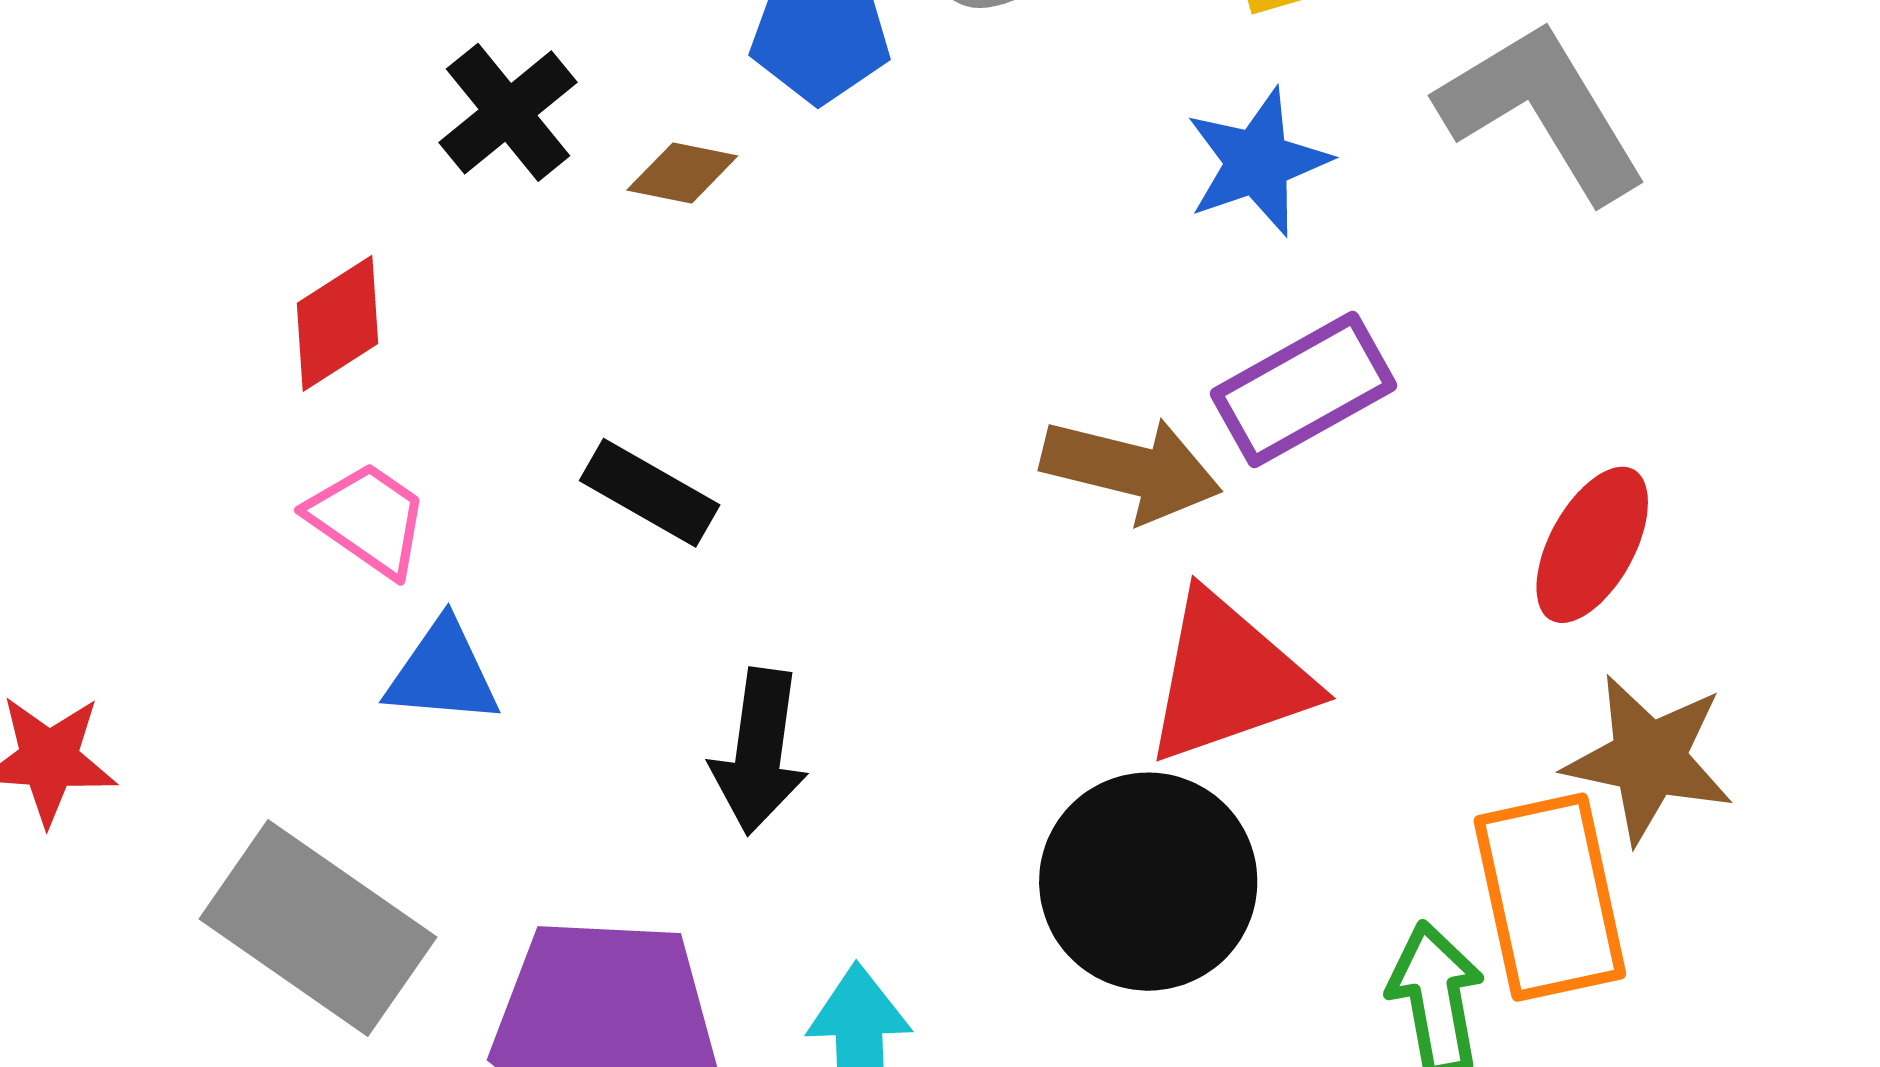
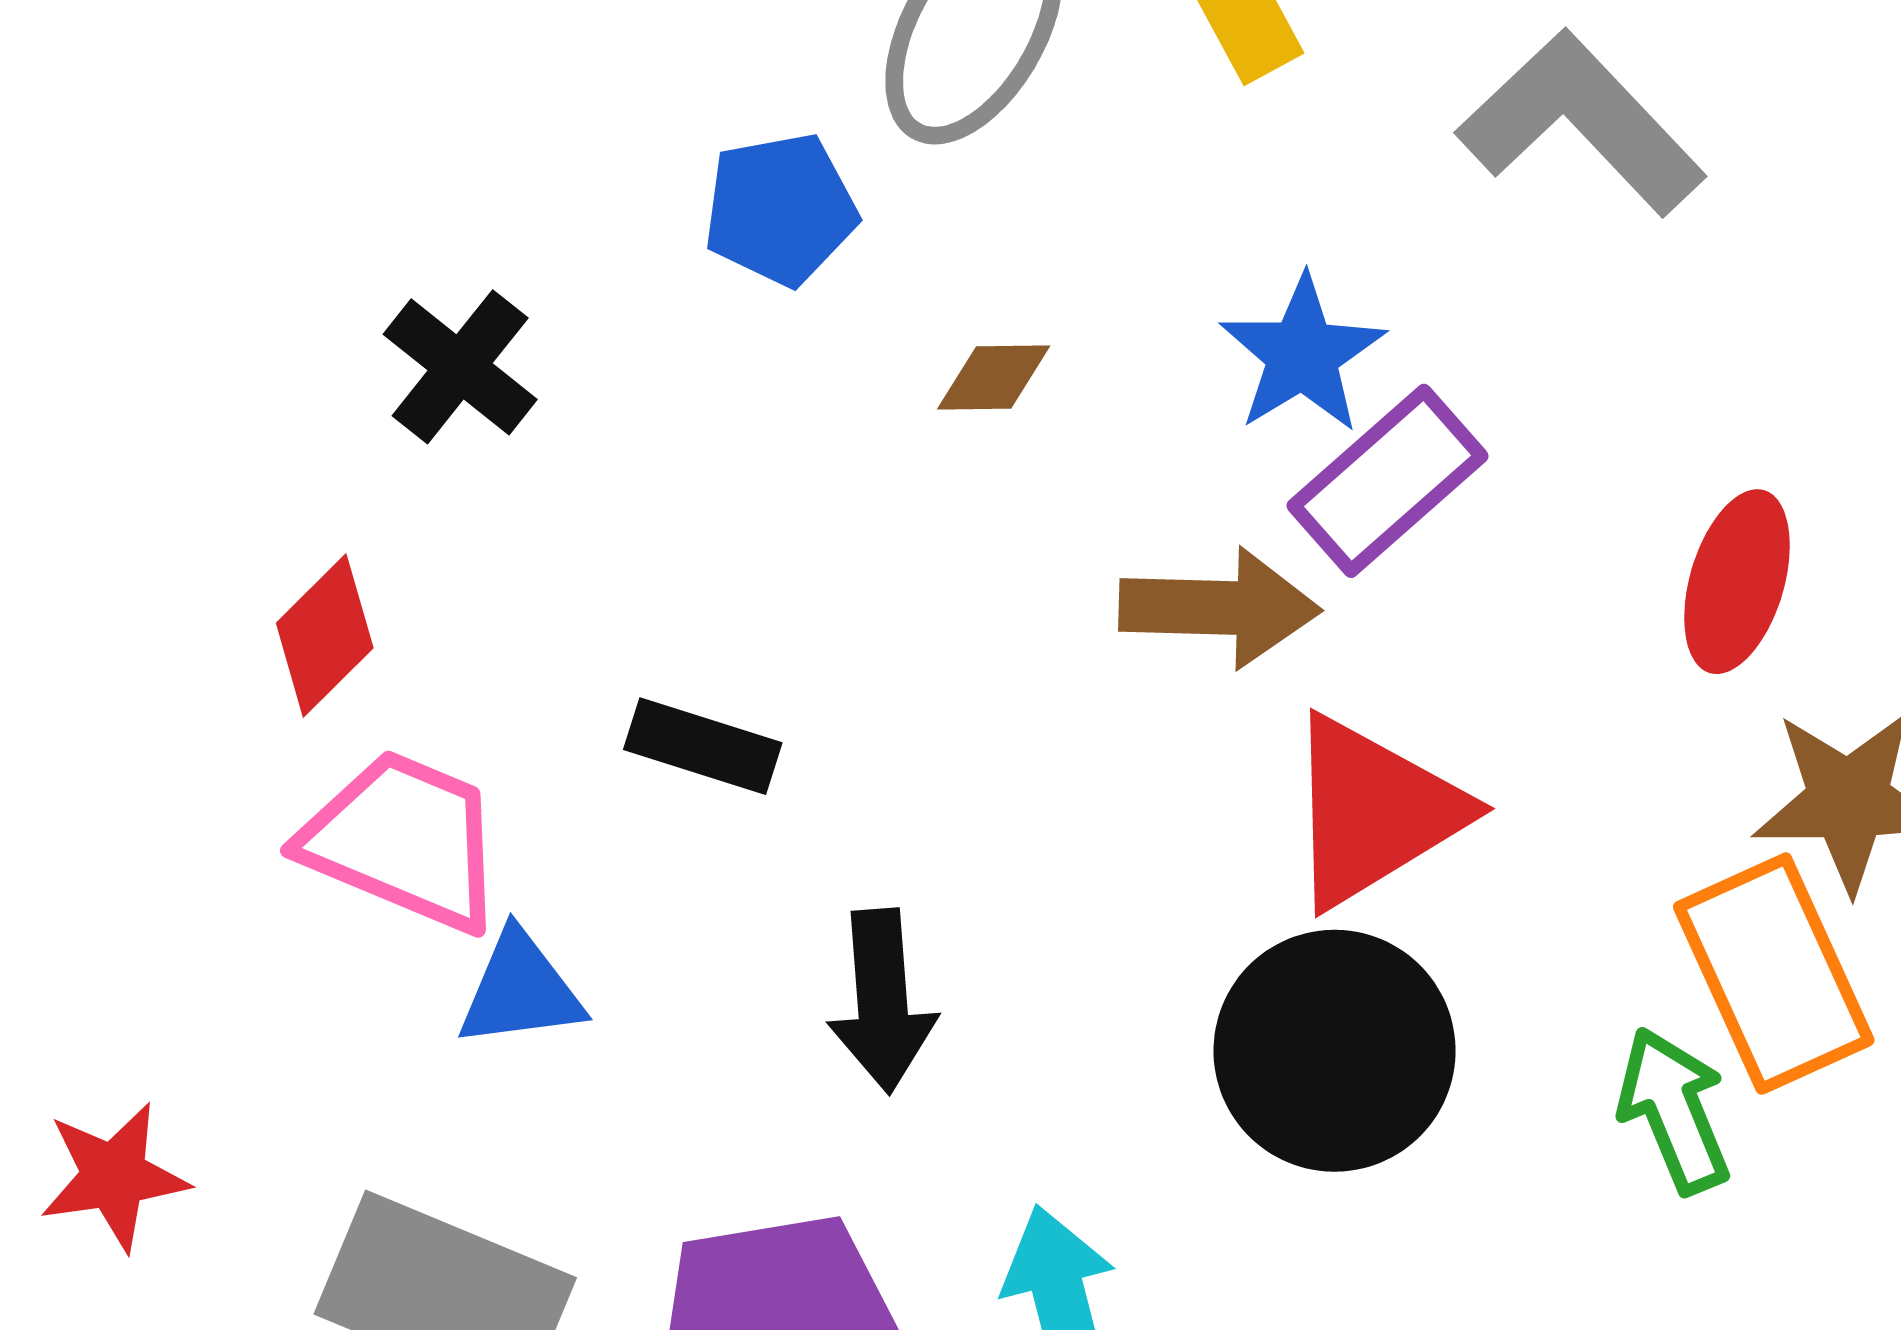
blue star: (1258, 162) -> (1302, 354), moved
brown diamond: (682, 173) -> (994, 377), moved
pink trapezoid: (368, 519) -> (404, 841), size x1.5

